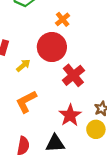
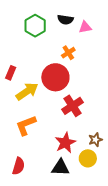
yellow arrow: (23, 65) -> (27, 91), size x1.6
black triangle: (55, 143) -> (60, 168), moved

